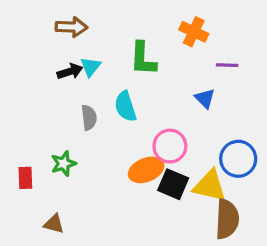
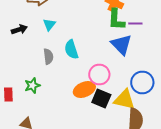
green L-shape: (143, 59) -> (116, 20), moved
black arrow: (70, 71) -> (19, 30), moved
blue triangle: (205, 98) -> (121, 44), size x1.6

